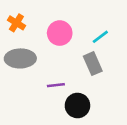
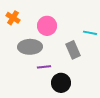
cyan line: (100, 37) -> (90, 33), moved, turned 48
gray ellipse: (20, 58) -> (30, 47), moved

